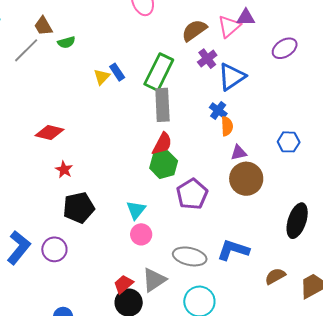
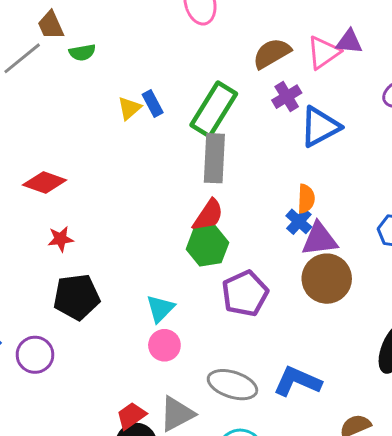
blue cross: (218, 110) -> (299, 221), moved
purple triangle: (239, 153) -> (319, 239), size x1.5
red star: (64, 170) -> (61, 239), turned 30

